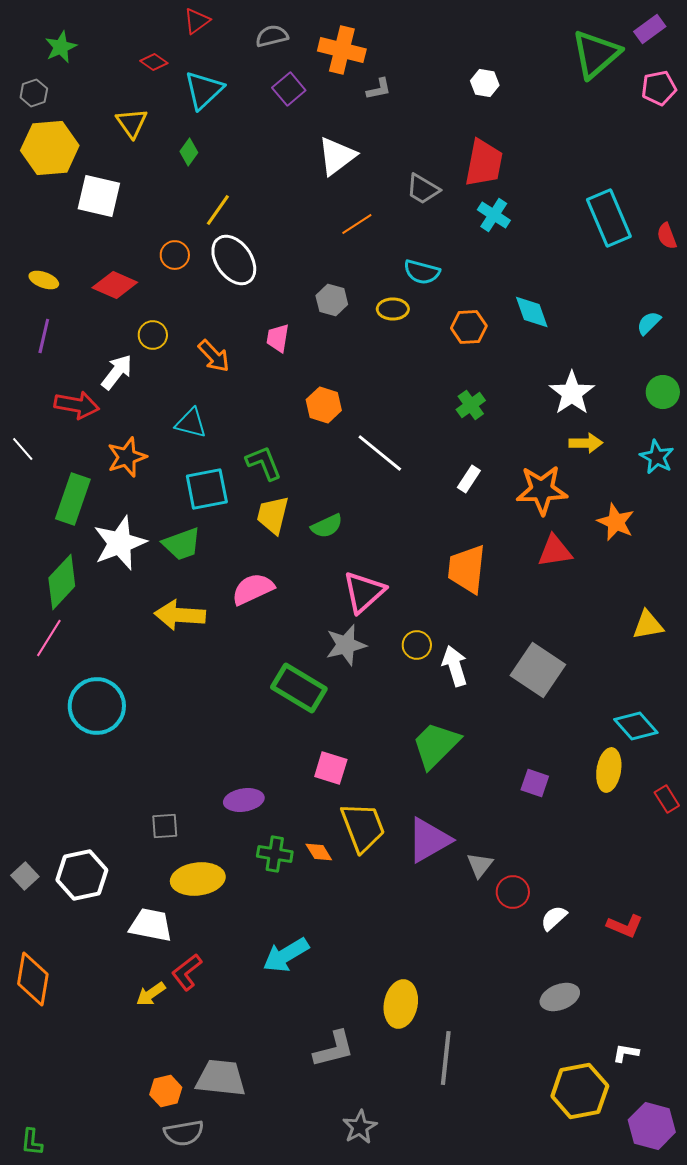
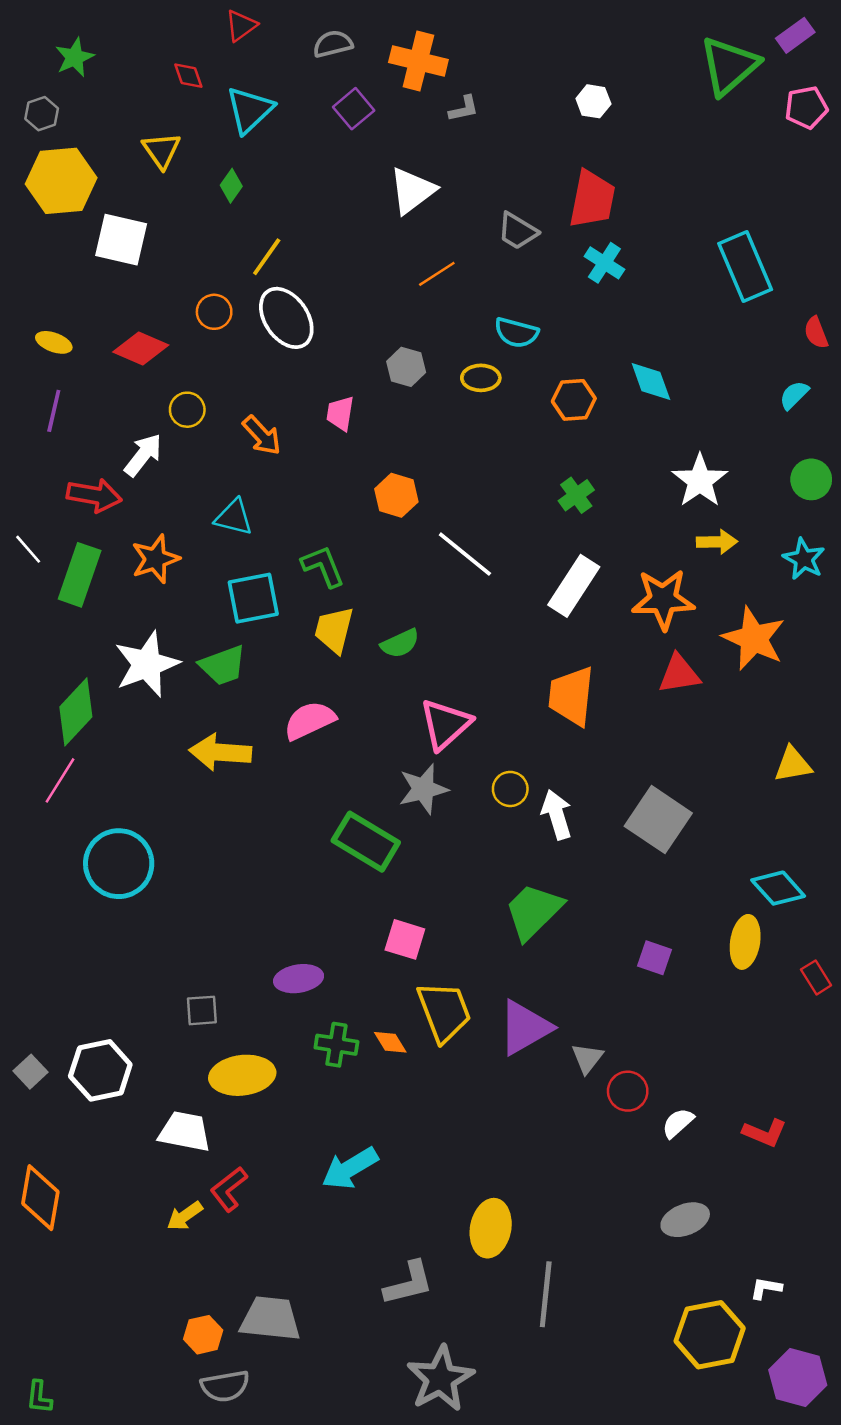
red diamond: (154, 62) -> (188, 76), turned 36
red semicircle: (667, 236) -> (816, 333), moved
white rectangle: (469, 479) -> (574, 586), size x1.8
green rectangle: (73, 499) -> (80, 575), moved
orange star: (616, 522) -> (754, 638), size x1.4
gray star: (360, 1127) -> (440, 1379), size x1.6

